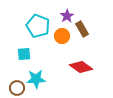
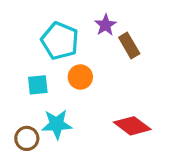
orange circle: (62, 36) -> (80, 77), moved
red diamond: (81, 67) -> (132, 126), moved

